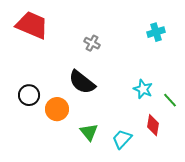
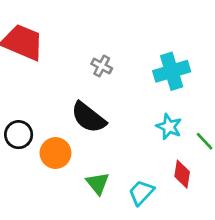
cyan cross: (156, 32) -> (172, 71), moved, size x1.5

